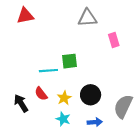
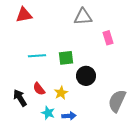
cyan line: (48, 71) -> (37, 56), moved
black circle: (91, 95) -> (86, 76), moved
cyan star: (63, 119) -> (48, 113), moved
blue arrow: (95, 122) -> (69, 116), moved

